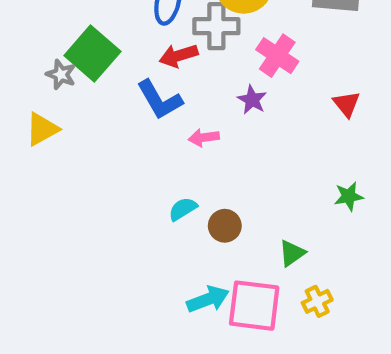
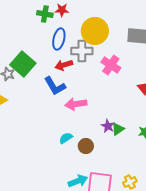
purple star: (252, 100) -> (108, 126), moved
pink arrow: (204, 138) -> (76, 104), size x1.5
green triangle: (292, 253) -> (118, 129), moved

